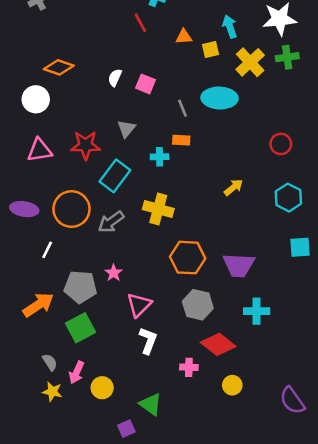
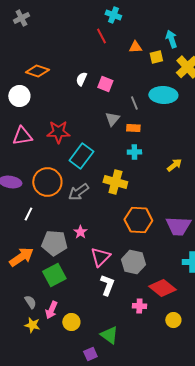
gray triangle: (126, 129) -> (112, 119), moved
cyan cross: (160, 157) -> (134, 152), moved
gray hexagon: (198, 305) -> (133, 262), moved

